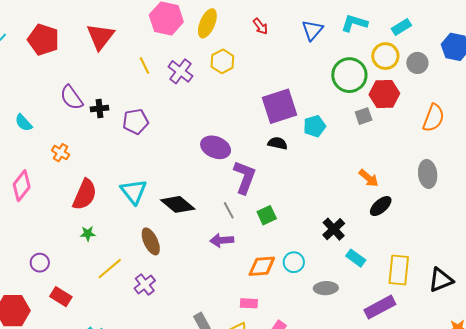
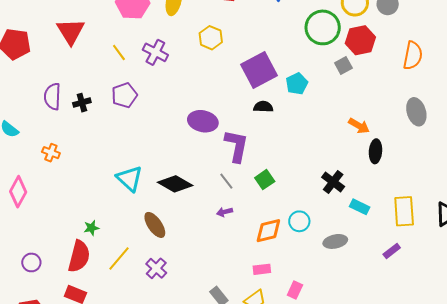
yellow hexagon: (222, 61) -> (211, 38), moved
purple semicircle: (71, 98) -> (52, 96), turned 48
purple pentagon: (136, 121) -> (124, 95), moved
red semicircle: (85, 195) -> (79, 256), moved
black ellipse: (381, 206) -> (375, 151), turned -35
purple arrow: (222, 240) -> (225, 212), size x0.7
purple circle: (40, 263) -> (31, 262), moved
purple rectangle: (380, 307) -> (392, 251), size x0.6

